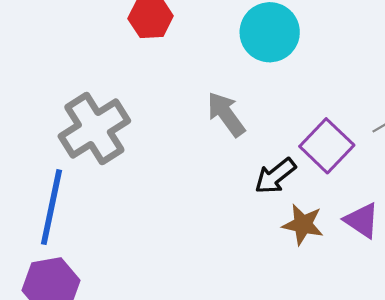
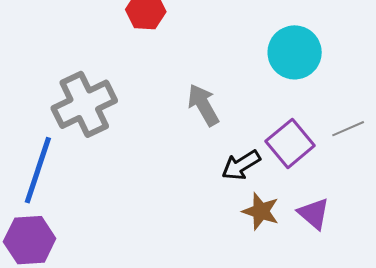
cyan circle: (270, 32) -> (295, 52), moved

